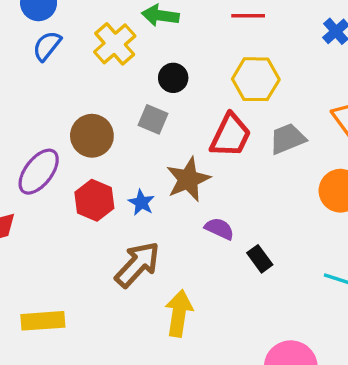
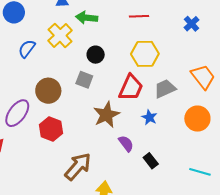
blue semicircle: (47, 46) -> (27, 49), moved
blue star: (141, 202) -> (149, 117), moved
purple semicircle: (219, 229) -> (126, 143), turned 30

